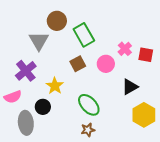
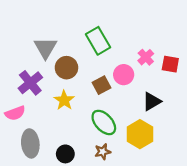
brown circle: (57, 21) -> (66, 68), moved
brown square: (78, 64) -> (101, 85), moved
black circle: (43, 107) -> (65, 154), moved
yellow hexagon: (144, 115) -> (140, 134), moved

